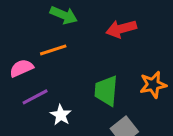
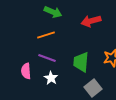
pink semicircle: (21, 68) -> (26, 71), moved, turned -70
purple line: (35, 97) -> (47, 58), moved, turned 48

